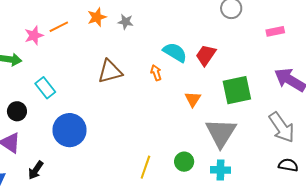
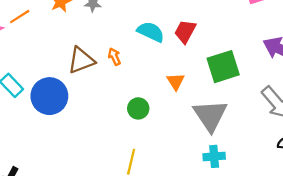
orange arrow: (156, 73) -> (114, 57), moved
blue circle: (69, 130) -> (49, 96), moved
green circle: (184, 162) -> (138, 108), moved

